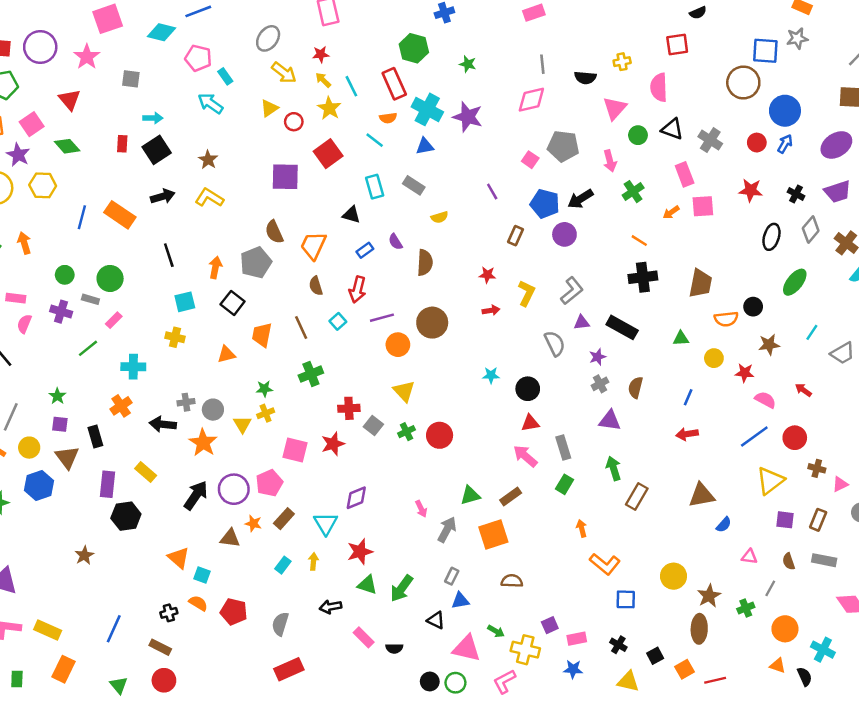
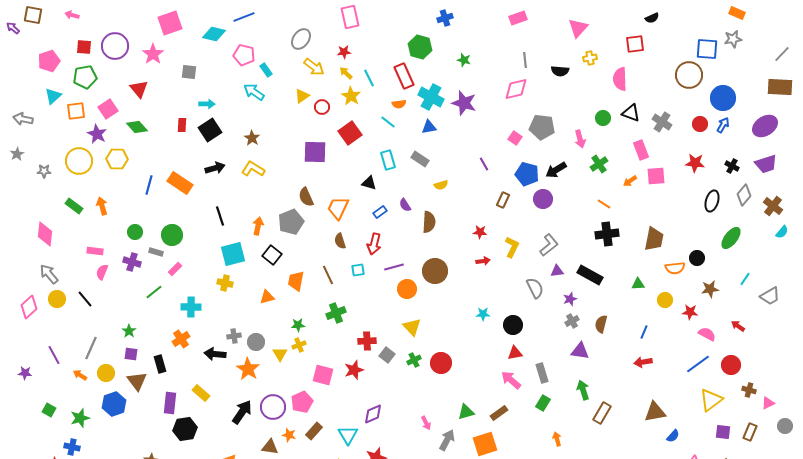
pink triangle: (615, 108) -> (578, 28), moved
cyan square: (185, 302) -> (233, 254), size x1.4
cyan square: (338, 321) -> (358, 270), turned 32

